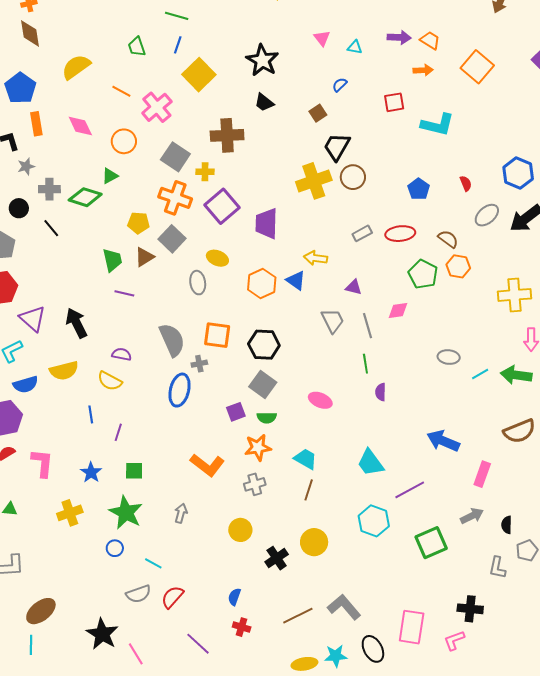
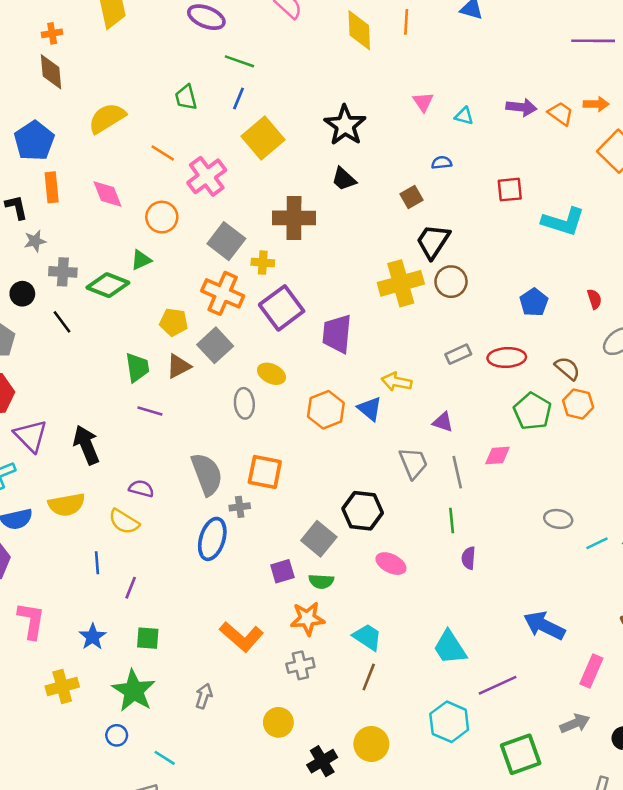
orange arrow: (423, 70) -> (596, 104), moved
blue semicircle: (340, 85) -> (442, 163), turned 35
black hexagon: (264, 345) -> (363, 511), moved

